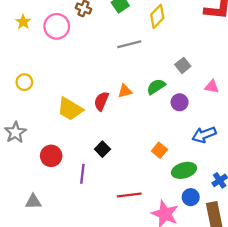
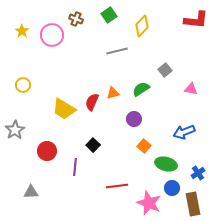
purple circle: (180, 102) -> (134, 119), moved
green ellipse: (184, 170) -> (166, 164), turned 30

